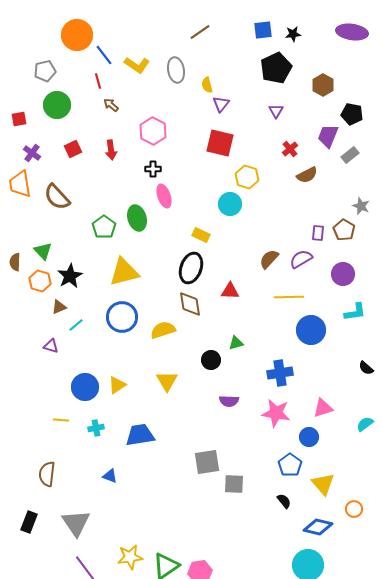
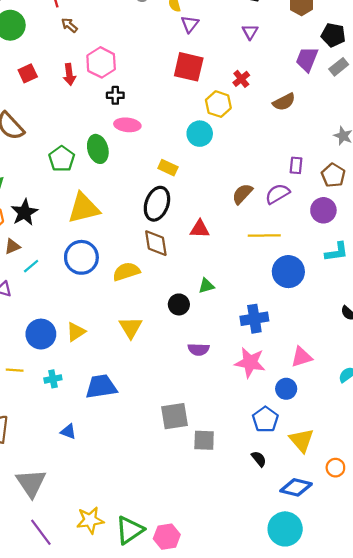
pink hexagon: (153, 131) -> (101, 62), moved
red cross: (290, 149) -> (241, 79), moved
gray rectangle: (350, 155) -> (339, 67), moved
pink ellipse: (164, 196) -> (127, 125), turned -65
brown pentagon: (344, 230) -> (333, 175), moved

